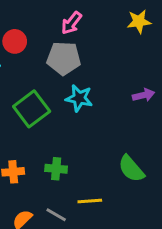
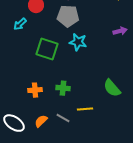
purple arrow: (144, 95) -> (120, 31), moved
green square: (32, 109) -> (47, 49), turned -35

